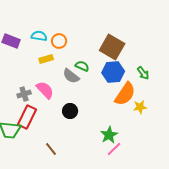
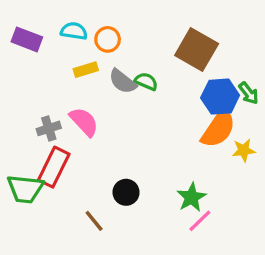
blue hexagon: (113, 72) -> (220, 97), moved
gray semicircle: (71, 76) -> (123, 81), moved
black circle: (70, 111) -> (126, 192), moved

